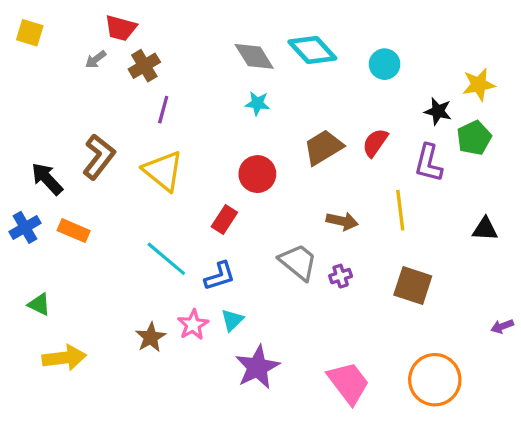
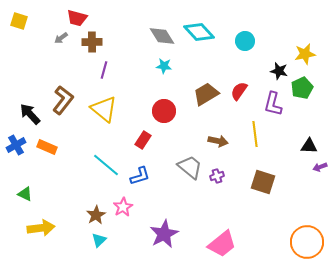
brown cross: (144, 66) -> (92, 42), turned 30
cyan triangle: (232, 320) -> (99, 240), moved
purple arrow: (502, 326) -> (320, 167), moved
orange circle: (435, 380) -> (307, 242), moved
pink trapezoid: (348, 383) -> (222, 244), turned 88

